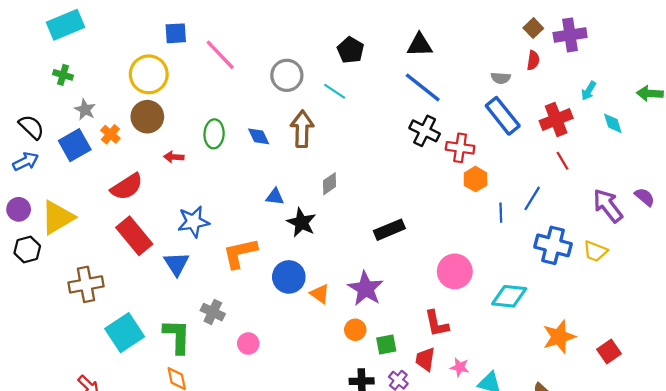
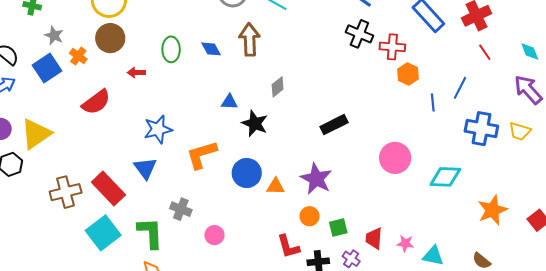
cyan diamond: (613, 123) -> (530, 51), moved
red rectangle: (134, 236) -> (108, 188), moved
orange triangle: (320, 294) -> (276, 186), turned -30
red L-shape: (437, 324) -> (288, 247), moved

